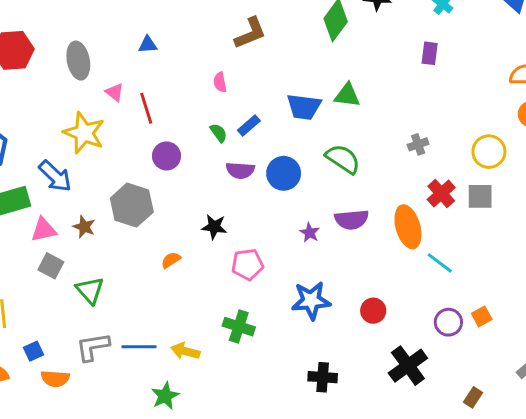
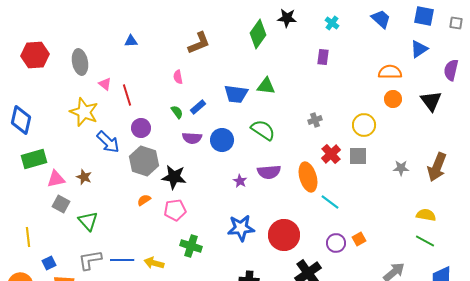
blue triangle: (148, 45) -> (131, 41), moved
blue arrow: (55, 176) -> (108, 142), moved
gray hexagon: (132, 205) -> (144, 161), moved
black star: (214, 227) -> (174, 177), size x1.4
pink pentagon: (247, 264) -> (175, 210), moved
red circle: (373, 311) -> (284, 235), size x1.8

